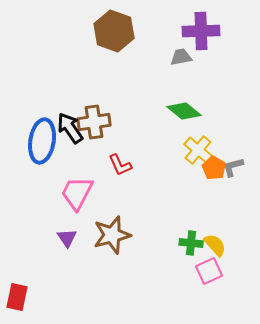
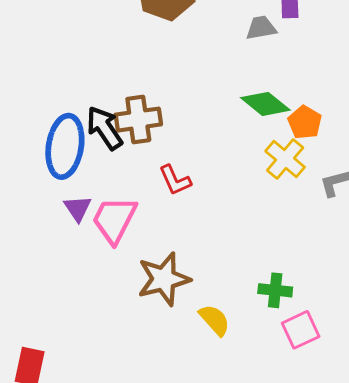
orange pentagon: (214, 168) -> (305, 122), moved
purple triangle: (67, 238) -> (78, 208), moved
yellow semicircle: (215, 245) -> (215, 320), moved

